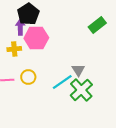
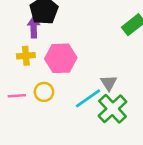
pink hexagon: (36, 38) -> (61, 58), moved

